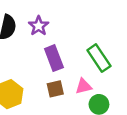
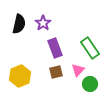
pink triangle: (84, 86) -> (78, 70), turned -32

